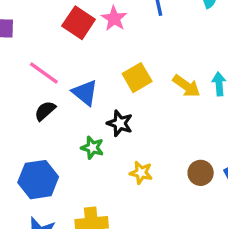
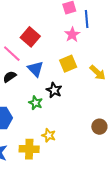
pink star: (114, 19) -> (72, 34), moved
red square: (79, 23) -> (30, 37), moved
yellow star: (141, 173) -> (49, 135), moved

